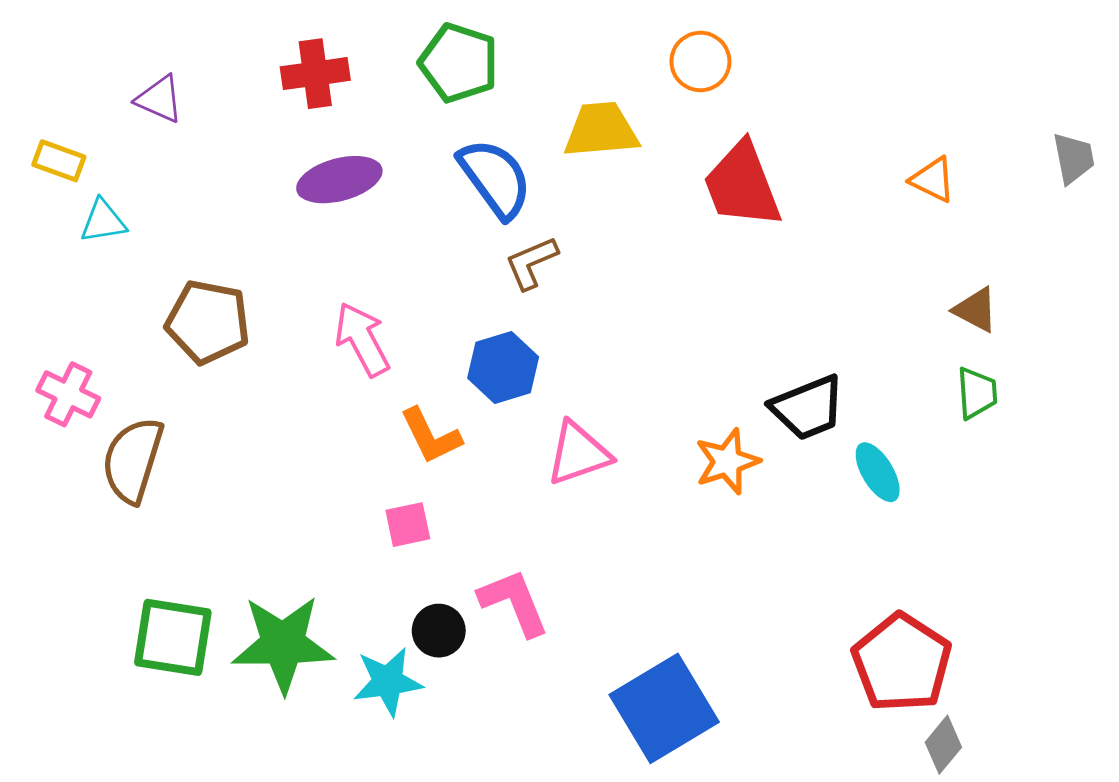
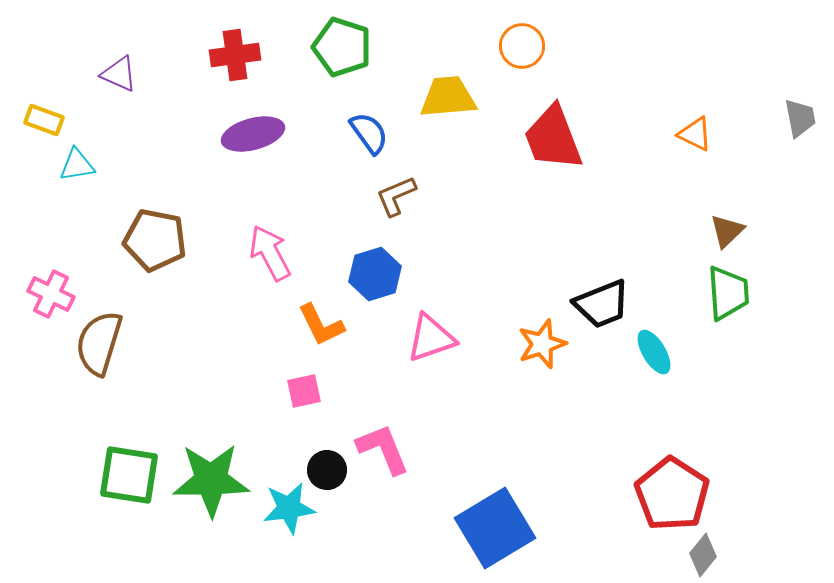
blue semicircle: (495, 178) -> (369, 133), size x0.7
brown triangle: (976, 310) -> (727, 231), turned 48
green trapezoid: (977, 393) -> (728, 293), size x1.4

